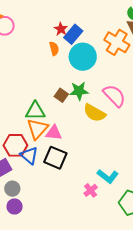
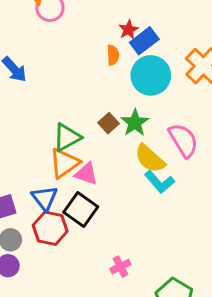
green star: (79, 91) -> (135, 123), turned 30
green triangle: (35, 111) -> (67, 137), turned -40
red hexagon: (15, 145) -> (50, 228), moved
cyan L-shape: (108, 176) -> (160, 182), moved

